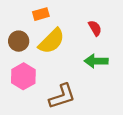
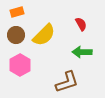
orange rectangle: (41, 14) -> (17, 12), moved
brown L-shape: (62, 96) -> (67, 82), moved

